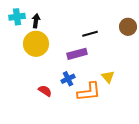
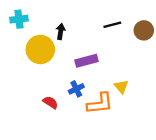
black arrow: (36, 21) -> (61, 31), moved
black line: (90, 34) -> (112, 25), moved

